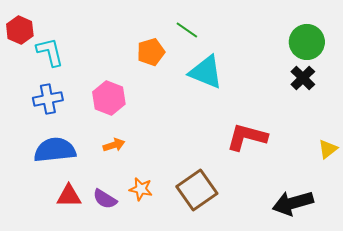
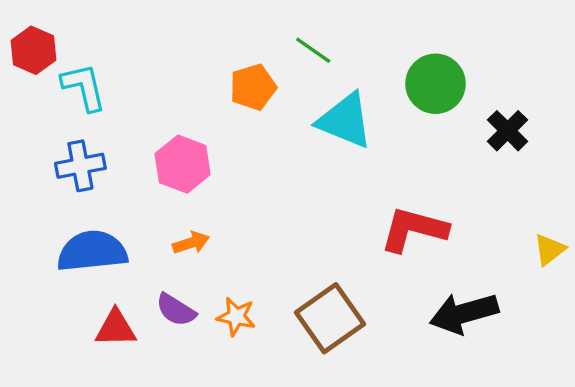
green circle: (307, 42) -> (436, 84), moved
purple semicircle: (105, 199) -> (176, 310), moved
black arrow: (293, 203) -> (464, 313), moved

